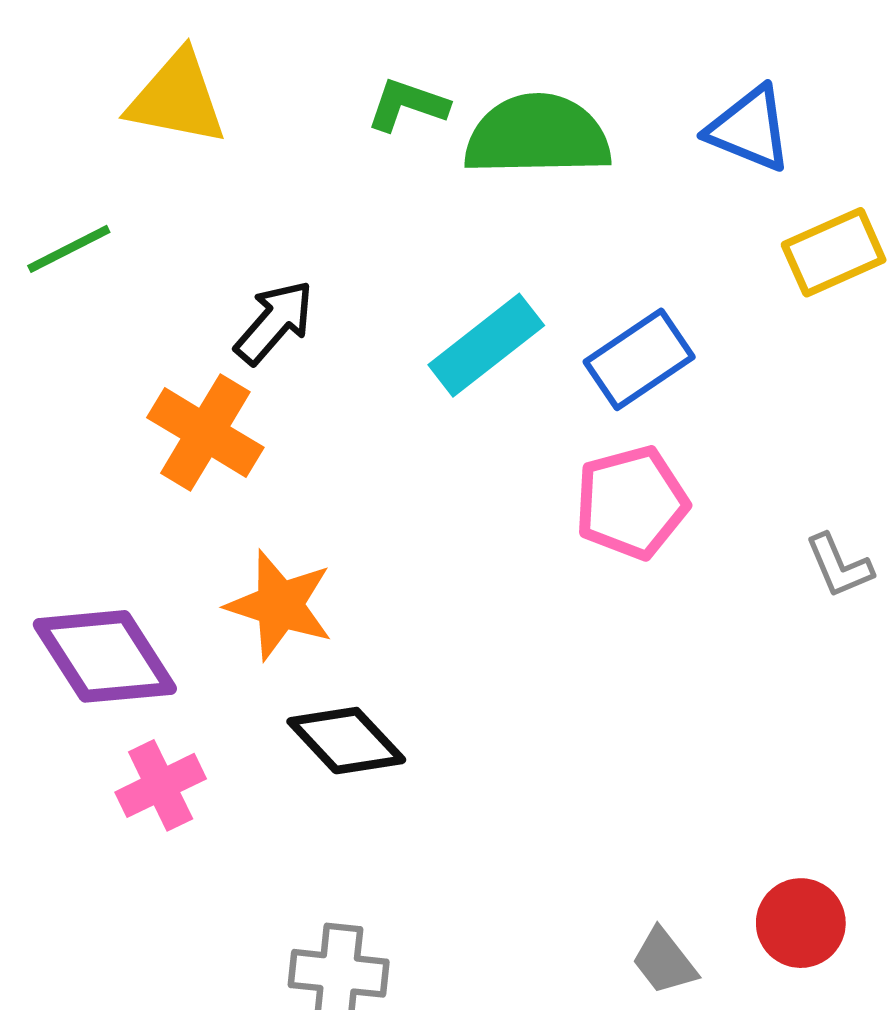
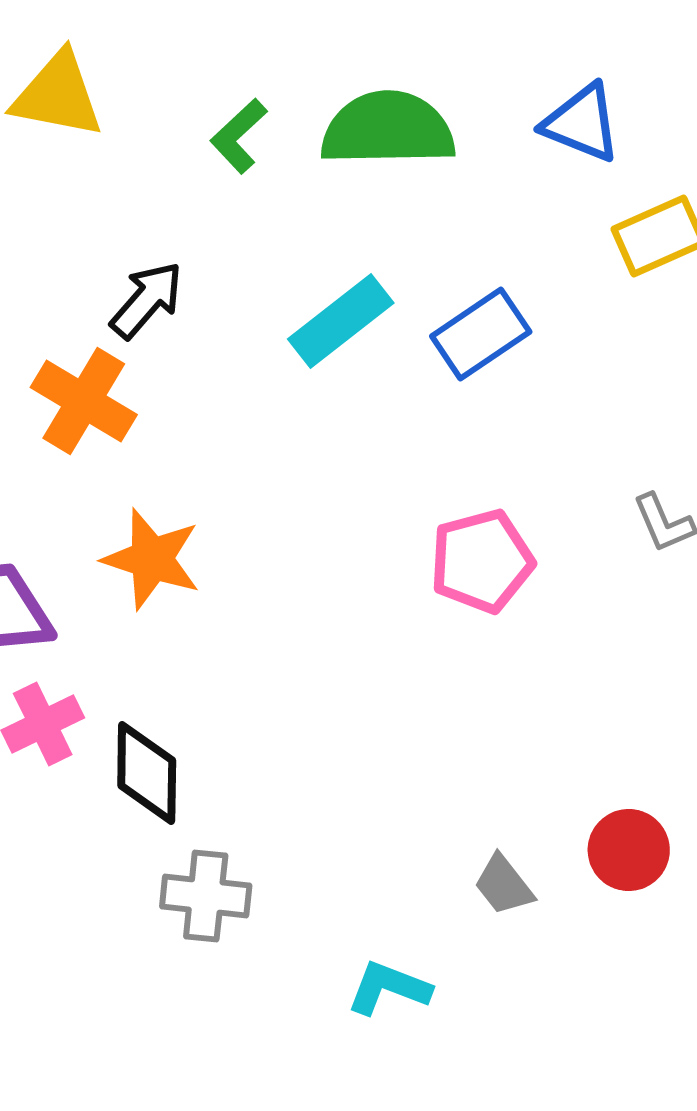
green L-shape: (408, 105) -> (239, 136), moved, turned -62
pink pentagon: (631, 502) -> (482, 561), moved
black diamond: (346, 741) -> (147, 773), moved, turned 44

